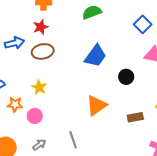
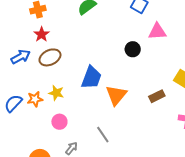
blue trapezoid: (96, 56) -> (91, 78), moved
black circle: (126, 77) -> (133, 49), moved
orange star: (15, 104) -> (35, 99), moved

